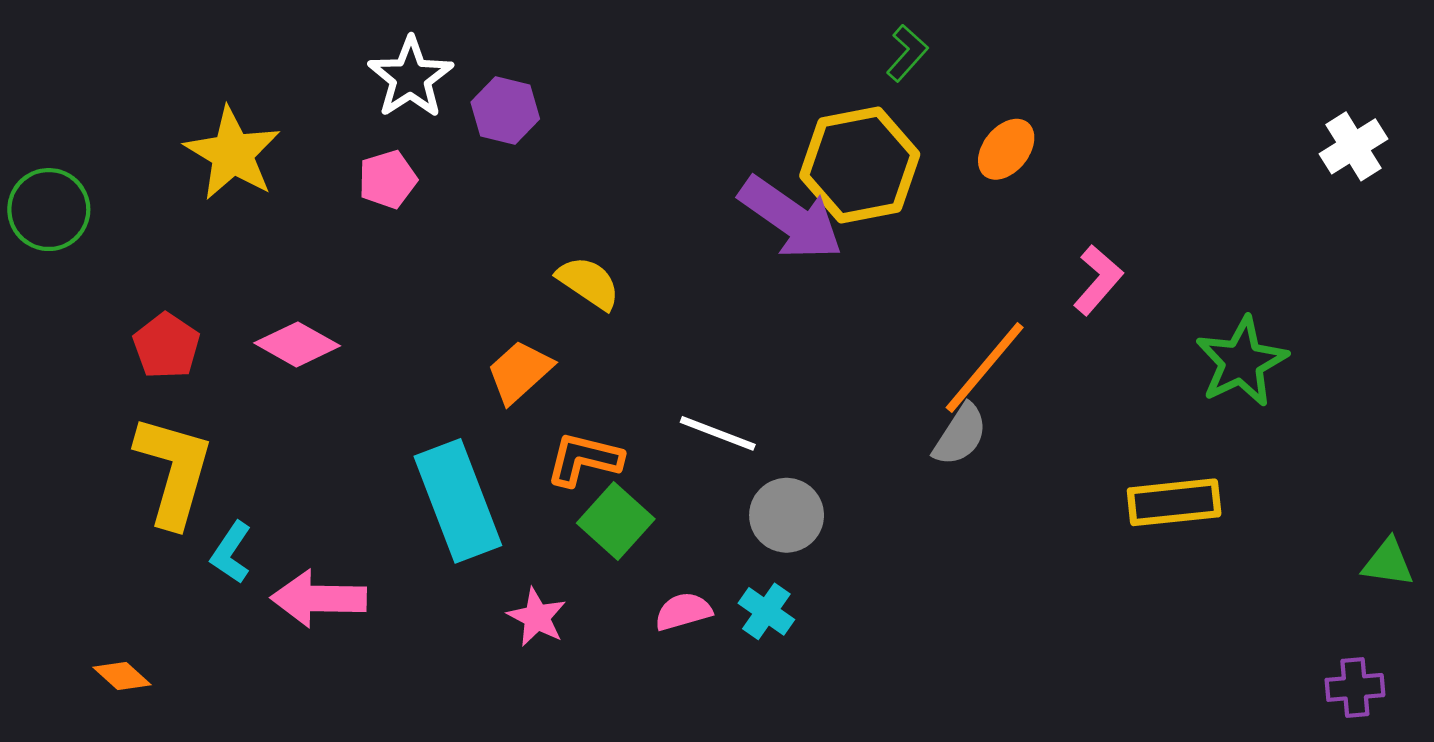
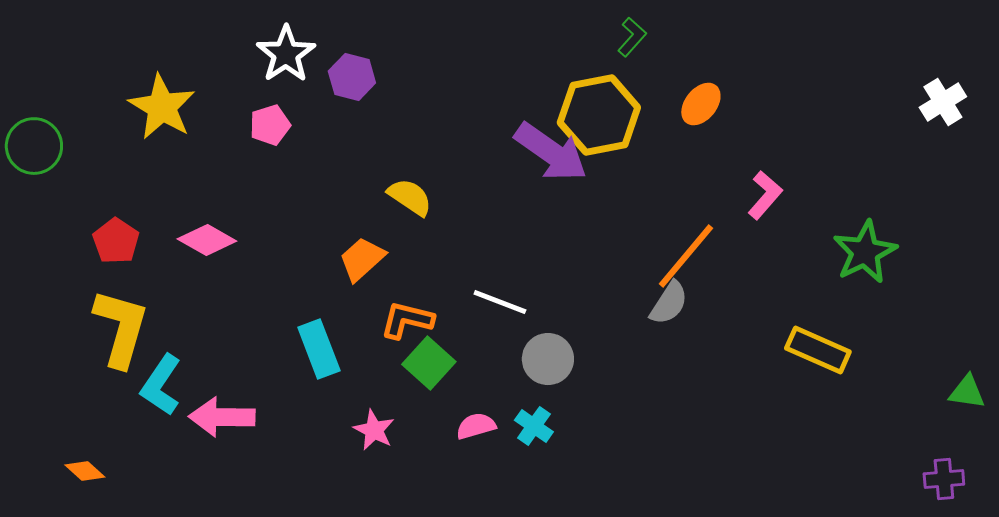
cyan rectangle: (458, 501) -> (319, 349), size x0.7
yellow rectangle: (1174, 502) -> (818, 350), turned 30
cyan L-shape: (231, 553) -> (161, 385), size x1.4

